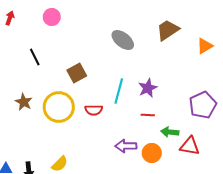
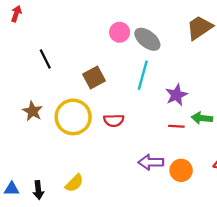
pink circle: (52, 17) -> (120, 32), moved
cyan line: (119, 91) -> (143, 75), moved
green arrow: (170, 132) -> (202, 118), moved

